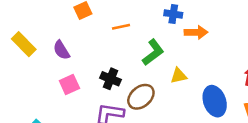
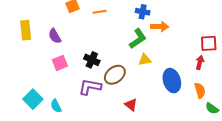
orange line: (121, 27) -> (100, 12), moved
yellow rectangle: (24, 44) -> (26, 30), turned 36
green L-shape: (153, 52) -> (138, 39), moved

